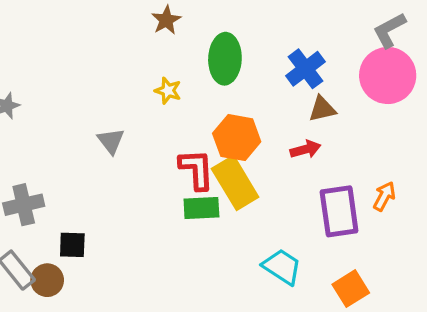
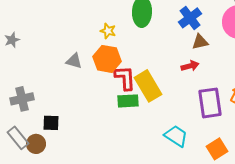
orange hexagon: (237, 138) -> (107, 59), moved
gray triangle: (111, 141) -> (74, 61), turned -36

